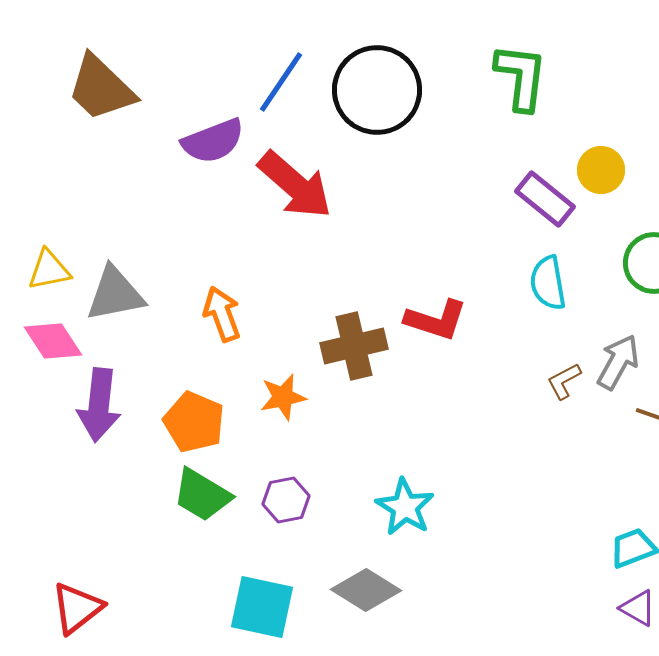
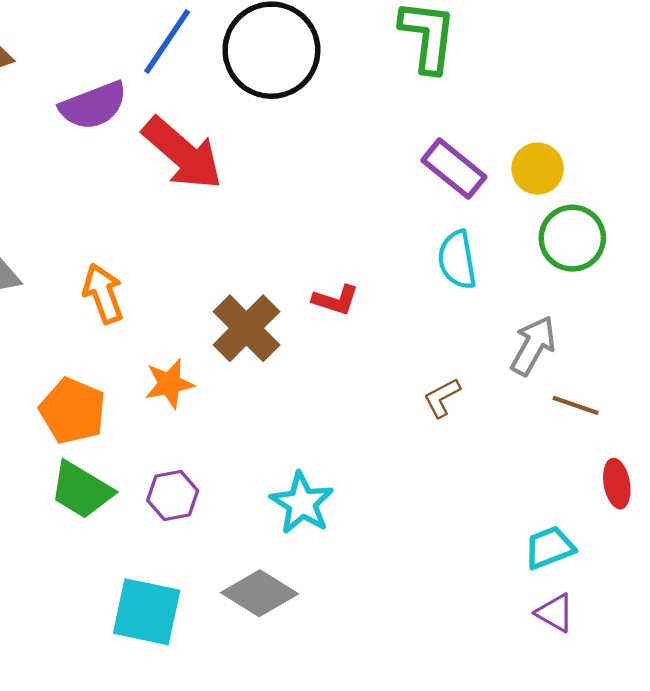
yellow circle: (601, 170) -> (538, 169), moved
red L-shape: (436, 320) -> (336, 300), size x0.7
brown cross: (354, 346) -> (246, 328), turned -32
brown L-shape: (564, 381) -> (442, 398), moved

